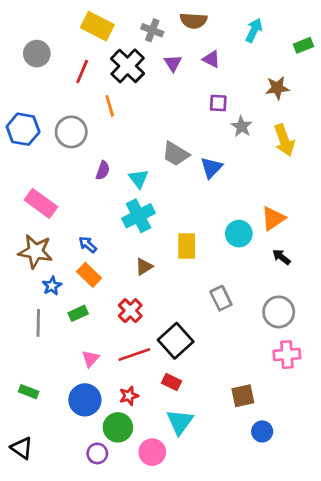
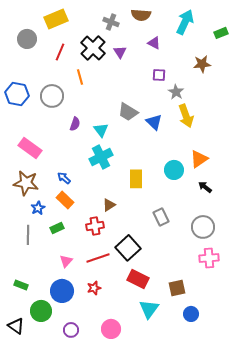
yellow rectangle: (97, 26) -> (56, 19), moved, turned -50
cyan arrow: (254, 30) -> (185, 22), size x1.4
purple triangle: (173, 63) -> (120, 52), moved
yellow arrow: (284, 140) -> (186, 116), moved
blue triangle: (211, 168) -> (154, 122), turned -30
brown triangle: (144, 267) -> (109, 205), moved
red cross: (130, 311) -> (95, 226), turned 36
red rectangle: (171, 382) -> (138, 279), moved, size x1.5
cyan triangle: (180, 422) -> (149, 309), moved
green circle: (118, 427) -> (41, 311), moved

